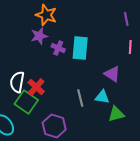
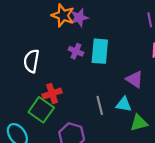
purple star: (39, 36) -> (79, 18), moved
white semicircle: (17, 82) -> (31, 61), moved
red cross: (36, 87) -> (52, 94), turned 30

